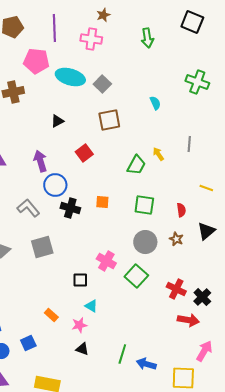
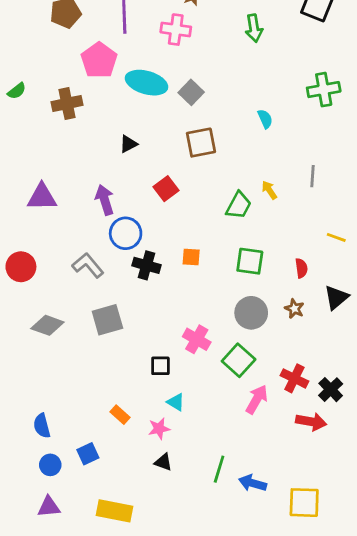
pink pentagon: (36, 61) -> (99, 60), turned 30
green cross: (197, 82) -> (324, 90), turned -30
pink arrow: (204, 351) -> (257, 399), moved

